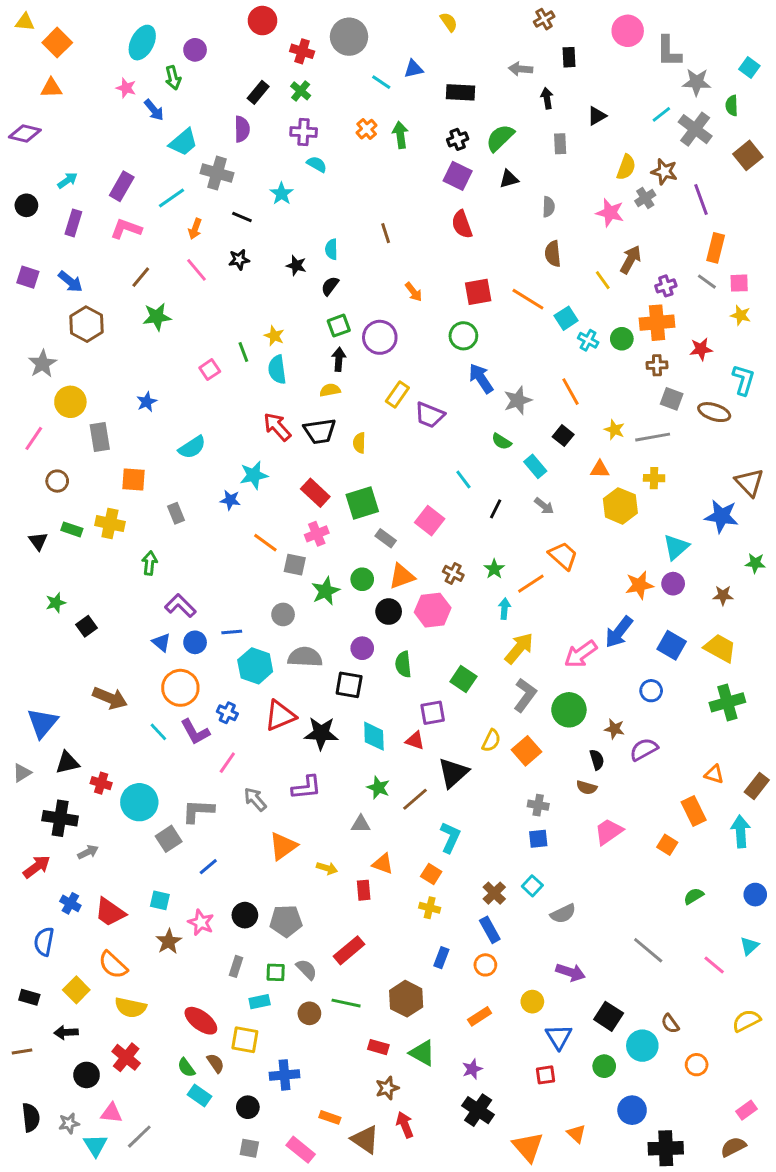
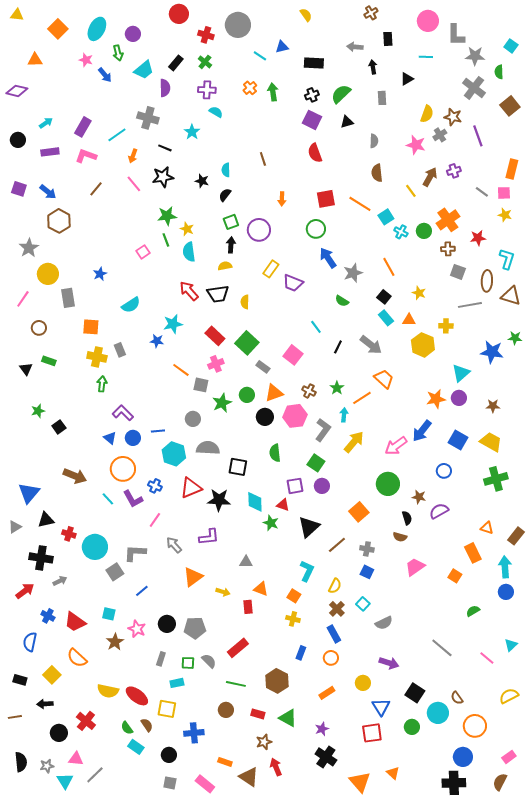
orange square: (57, 43) -> (58, 29), moved
cyan line: (661, 114) -> (426, 57), moved, turned 40
cyan trapezoid: (183, 142) -> (144, 70), moved
purple rectangle: (73, 223) -> (50, 152), turned 66
orange rectangle: (716, 248) -> (512, 169), moved
black star: (239, 260) -> (163, 177), size x1.5
purple cross: (666, 286) -> (454, 171), moved
orange arrow: (414, 292) -> (282, 199), turned 40
green star: (157, 317) -> (167, 216), moved
orange cross: (657, 323) -> (448, 220), turned -30
brown ellipse: (714, 412) -> (487, 281), turned 75
gray line: (653, 437) -> (470, 305), moved
cyan rectangle: (535, 466) -> (386, 318), moved
brown triangle: (749, 482) -> (511, 296), moved, turned -30
green square: (362, 503) -> (247, 343), turned -30
gray arrow: (544, 506) -> (371, 345), size x1.6
yellow cross: (110, 524) -> (97, 357), moved
green star: (755, 563) -> (515, 338), moved
purple circle: (362, 648) -> (322, 486), moved
gray L-shape: (525, 695) -> (323, 430), moved
yellow semicircle: (491, 741) -> (335, 586), moved
green star: (378, 788) -> (271, 523), moved
brown line: (415, 799) -> (337, 545), moved
blue square: (538, 839) -> (367, 572), turned 32
blue circle: (755, 895) -> (506, 592), moved
yellow semicircle: (131, 1007) -> (108, 691), moved
brown circle: (309, 1013) -> (226, 710), moved
orange circle: (697, 1065) -> (475, 726), size x1.5
red square: (546, 1075) -> (372, 733), size x1.5
blue circle: (632, 1110) -> (463, 757), moved
brown semicircle: (733, 1147) -> (500, 782), turned -36

